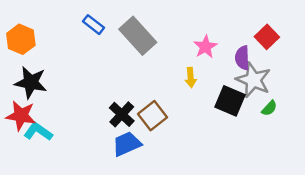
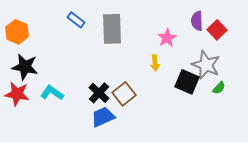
gray rectangle: (138, 36) -> (112, 29), turned 40
purple semicircle: (242, 58) -> (197, 21), moved
cyan L-shape: (38, 132) -> (52, 93), moved

